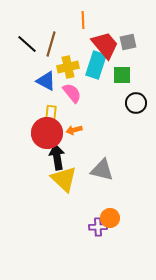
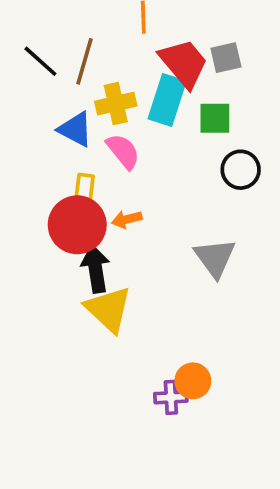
gray triangle: (102, 170) -> (215, 258), moved, turned 40

